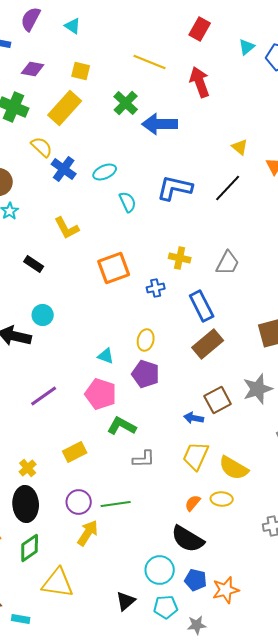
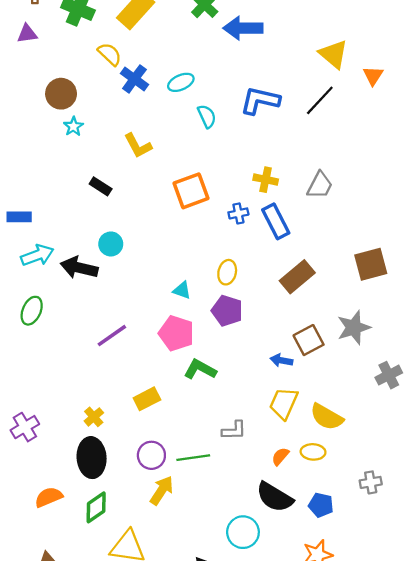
yellow triangle: (240, 147) -> (333, 54), size x1.6
blue rectangle: (202, 306) -> (276, 221), moved
gray L-shape: (144, 459) -> (234, 430), moved
blue pentagon: (196, 580) -> (321, 505), moved

